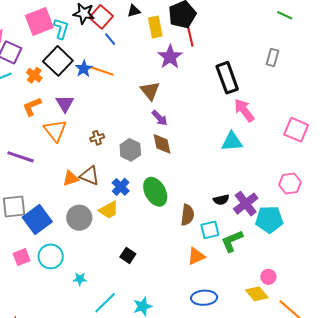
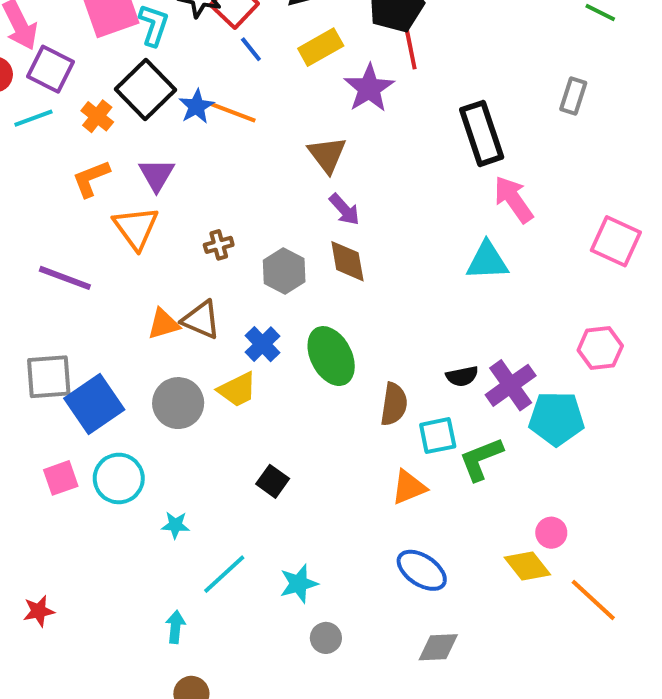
yellow rectangle: (155, 27) -> (321, 47), moved, turned 70
blue ellipse: (204, 298) -> (422, 570), turned 35

